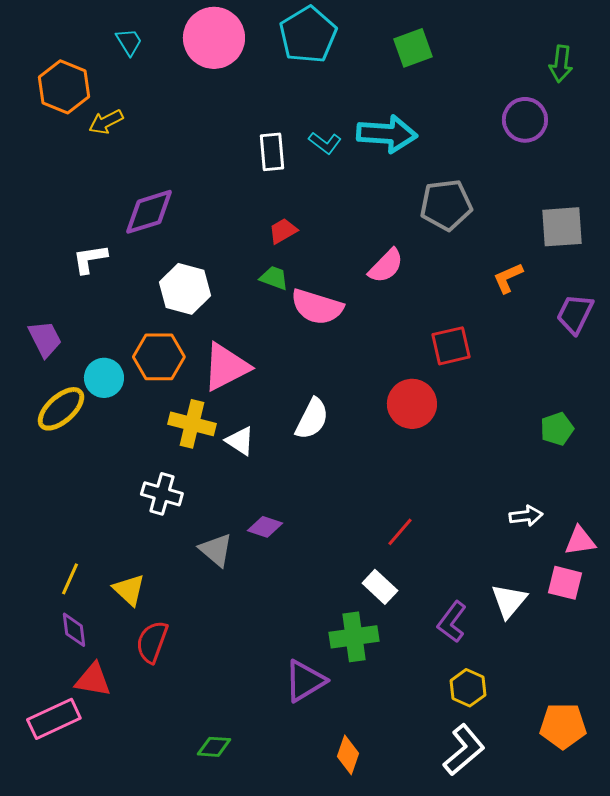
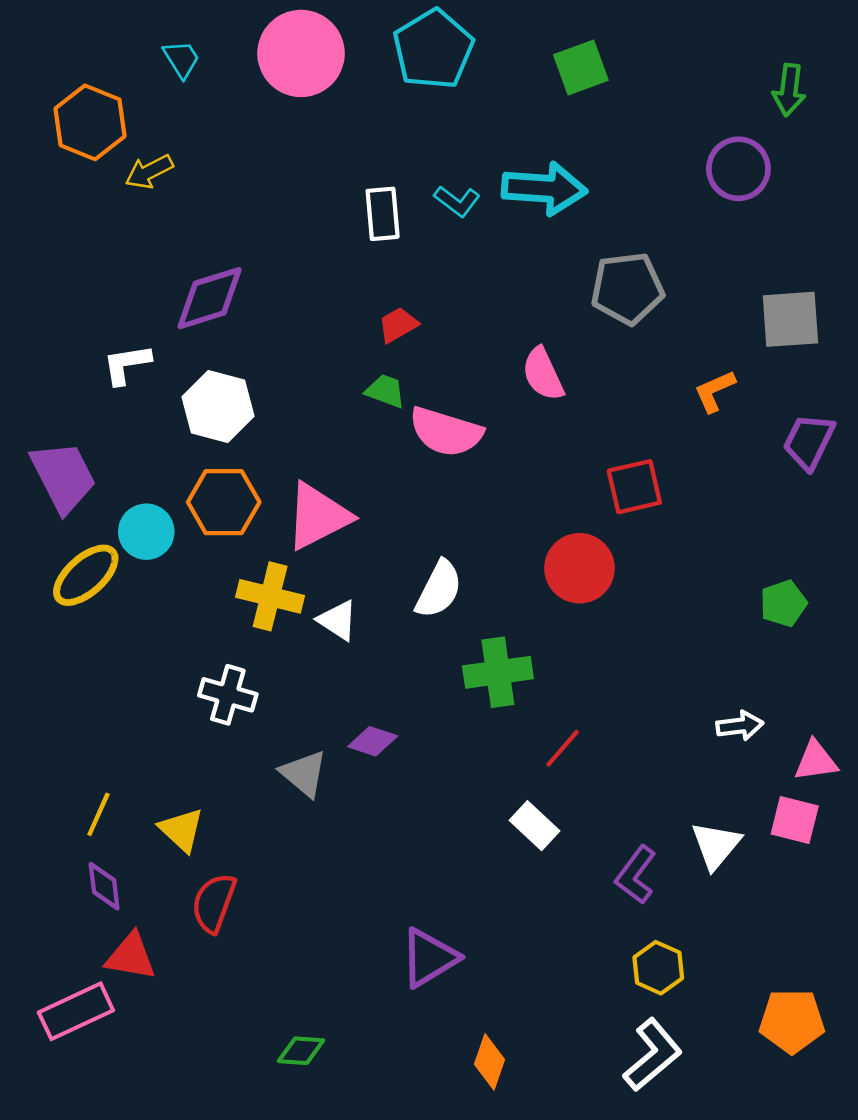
pink semicircle: (386, 266) -> (543, 374), turned 111
white hexagon: (185, 289) -> (218, 406), moved
purple trapezoid: (45, 339) -> (63, 477), size x1.4
green cross: (354, 637) -> (498, 672), moved

